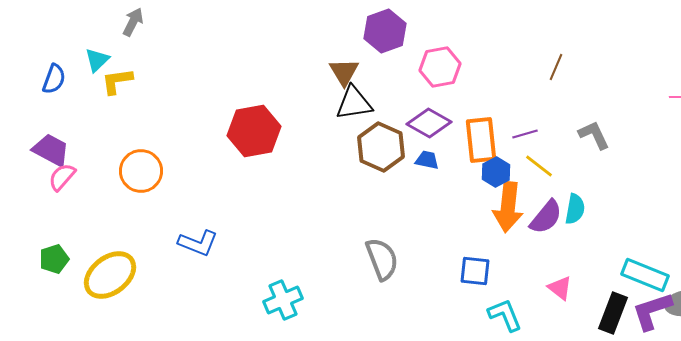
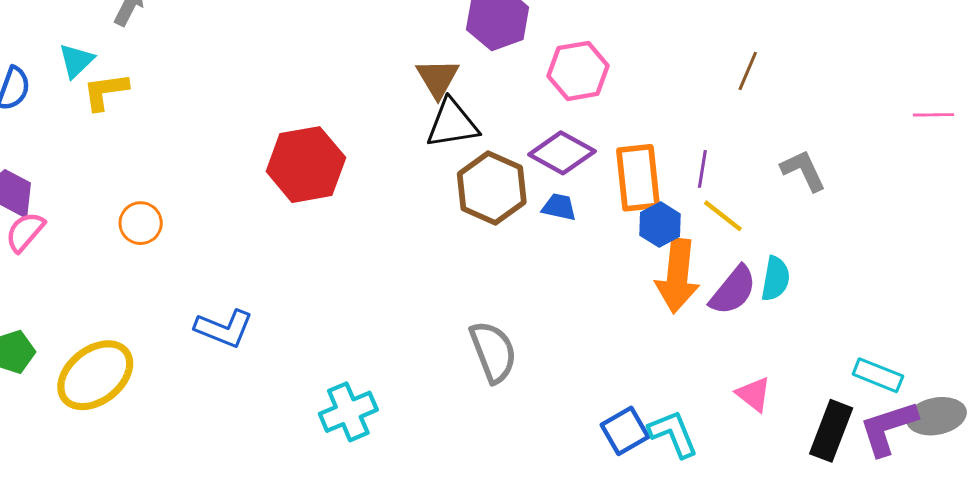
purple line: (525, 134) -> (702, 169), turned -65
orange circle: (141, 171) -> (141, 223), size x0.7
blue square: (475, 271) -> (625, 431), moved, turned -36
cyan rectangle: (645, 275) -> (878, 375), size x0.7

